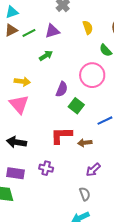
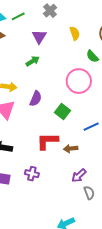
purple triangle: (52, 31) -> (39, 37), turned -42
green line: (29, 33) -> (18, 16), moved
purple semicircle: (62, 89) -> (36, 99), moved
gray semicircle: (85, 194) -> (89, 193), moved

